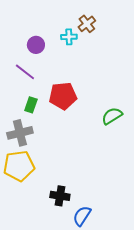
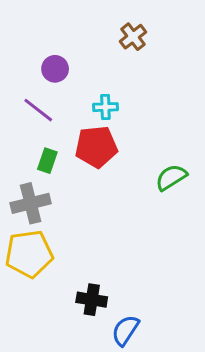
cyan cross: (69, 37) -> (105, 107), moved

